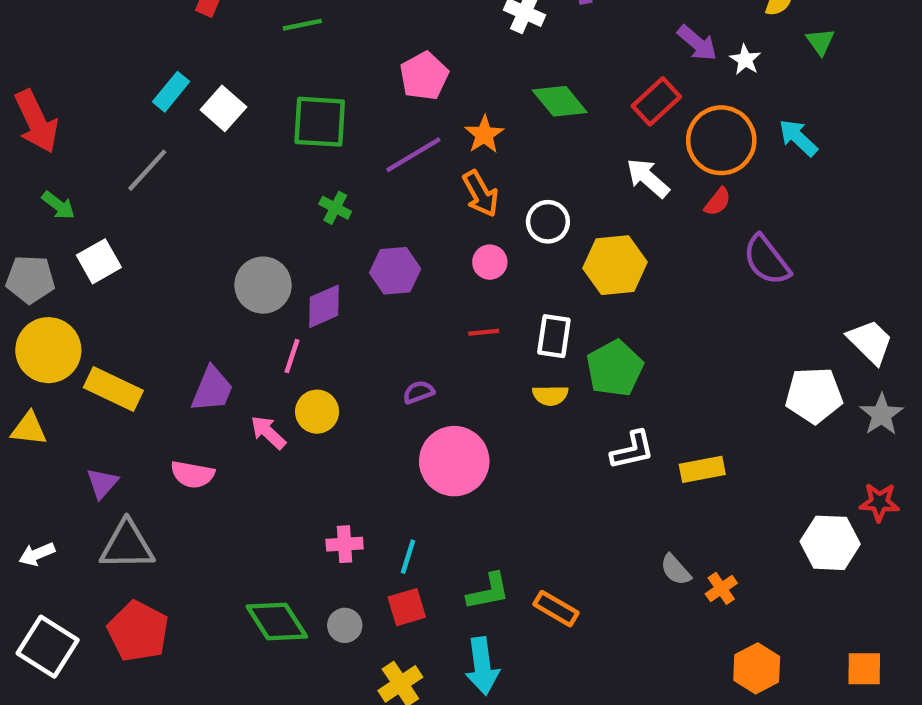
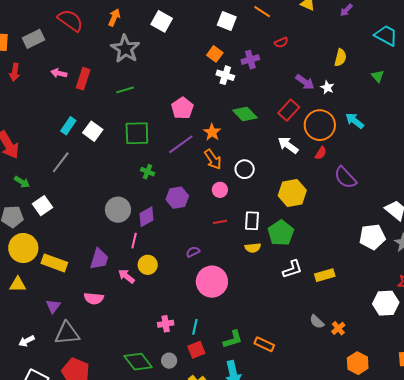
green triangle: (820, 42) -> (378, 76), moved
yellow hexagon: (615, 265) -> (292, 193), moved

